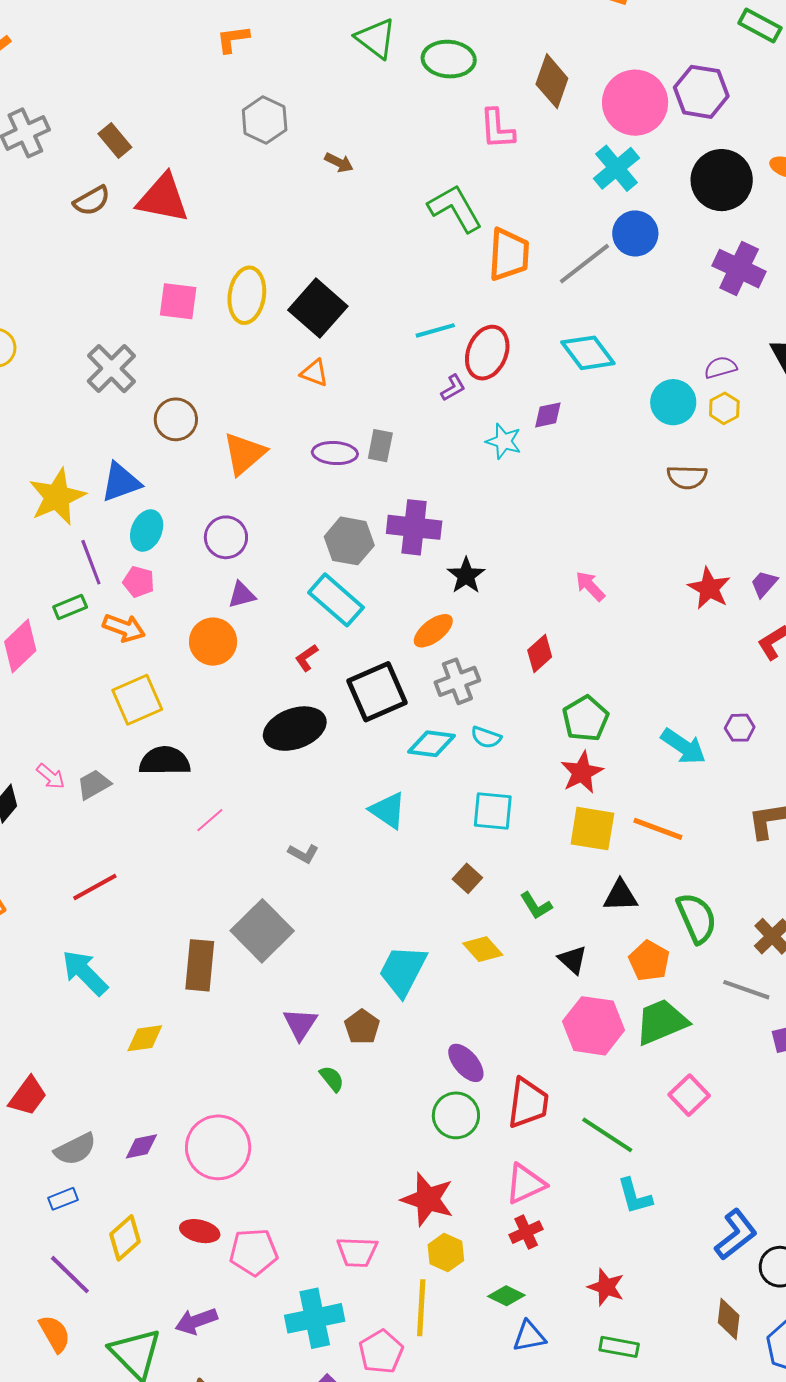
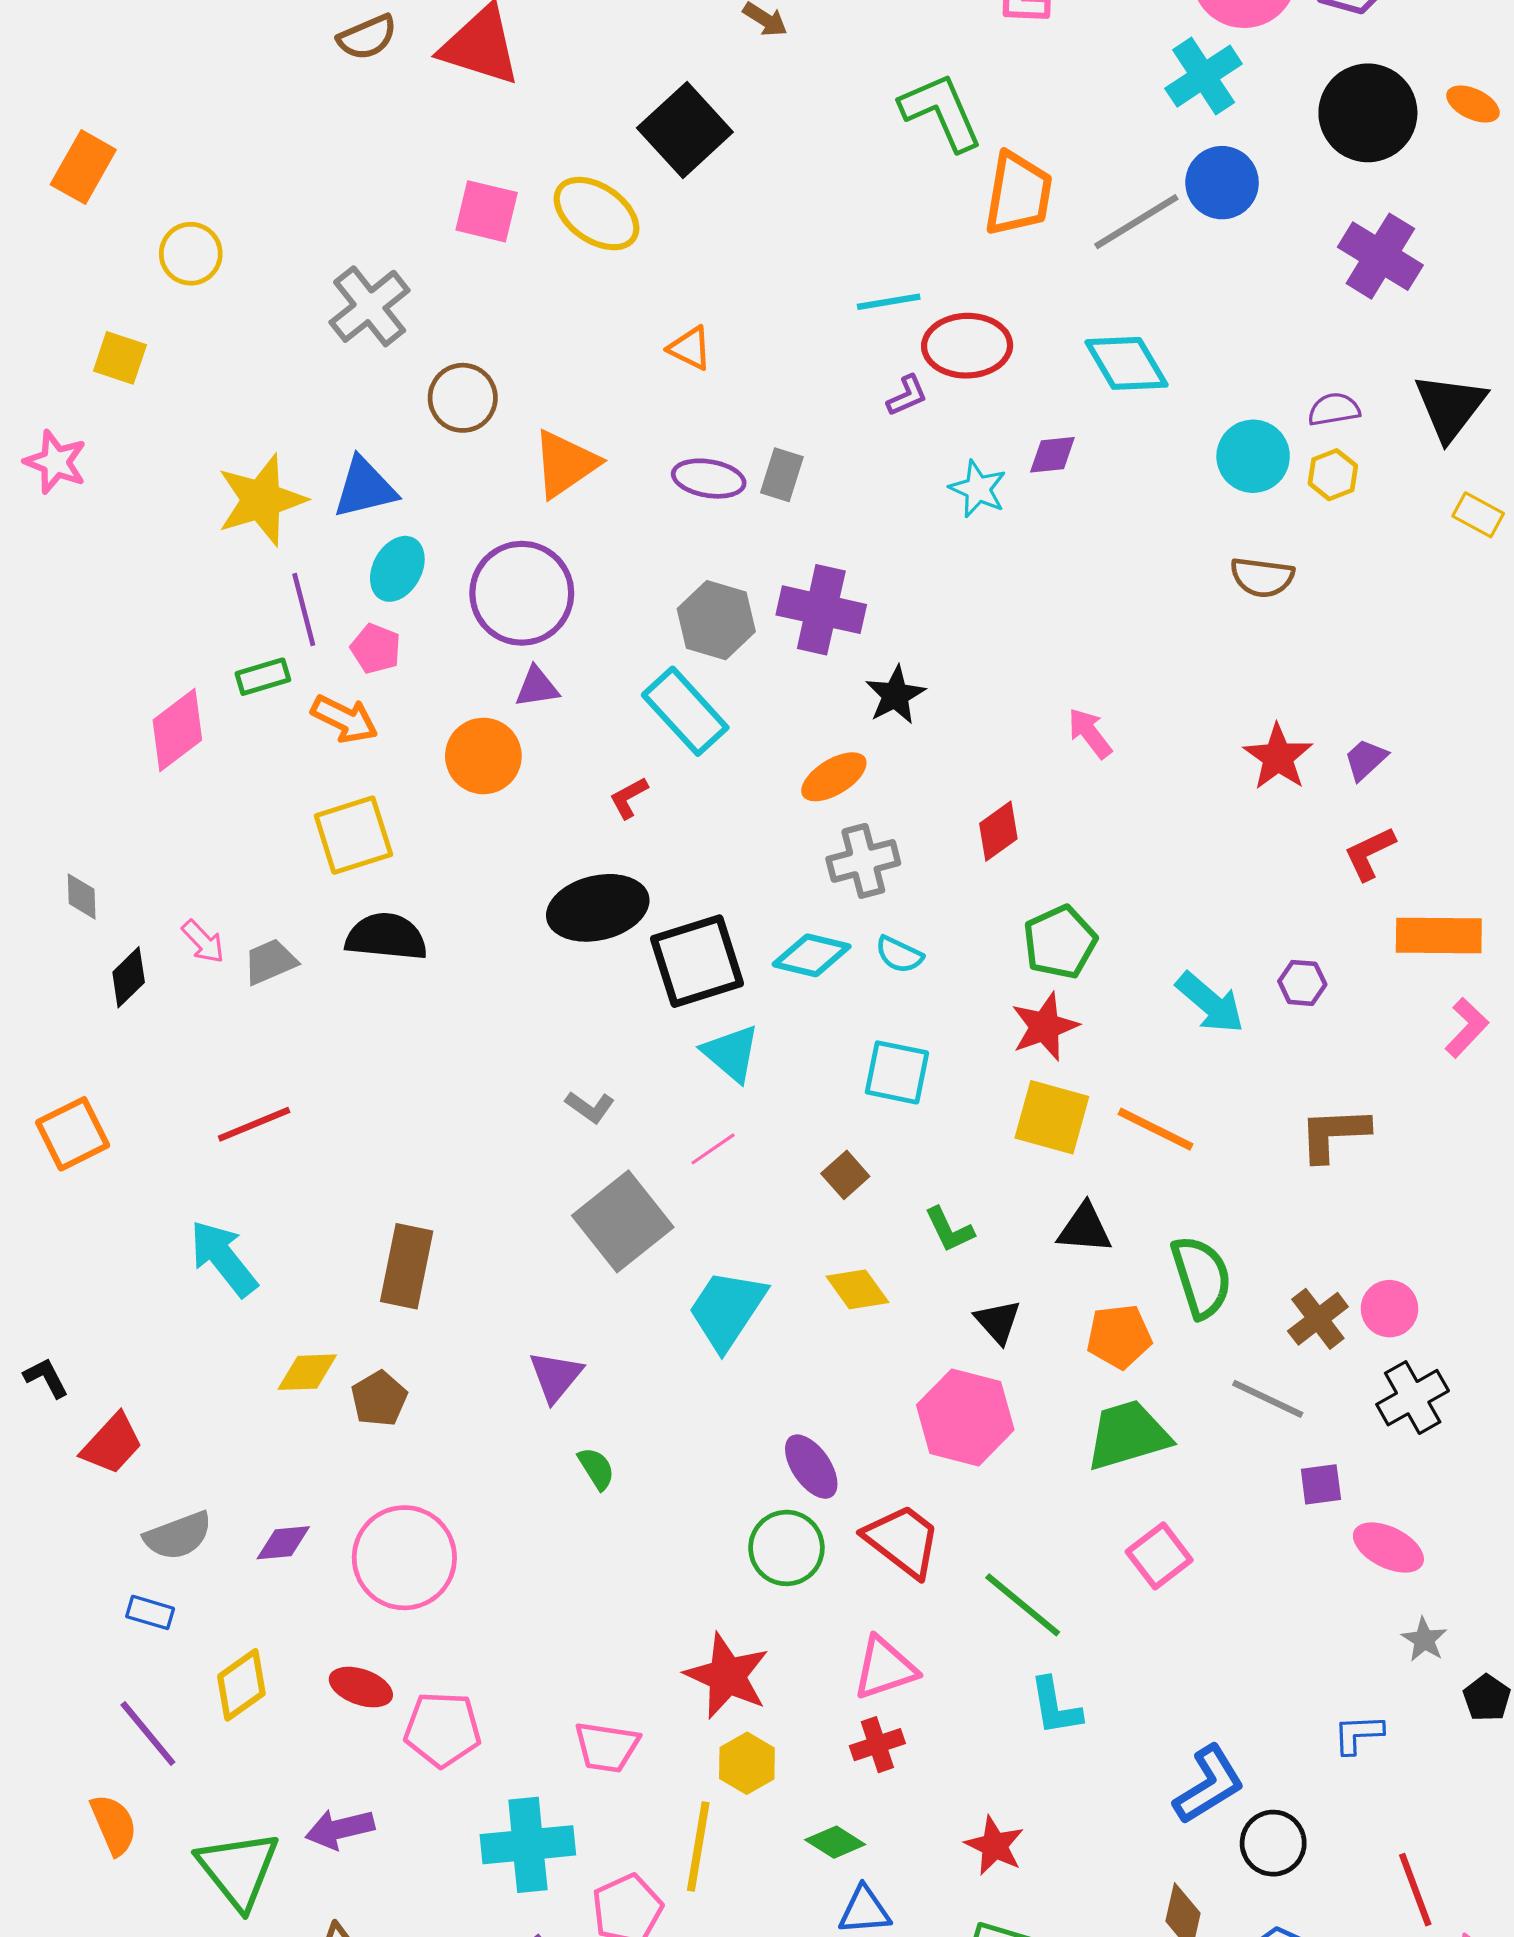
yellow ellipse: (247, 295) -> (596, 214), turned -70
black square: (318, 308) -> (685, 130), moved
red ellipse: (487, 353) -> (967, 346), turned 60
purple circle: (226, 537) -> (522, 593), size x1.5
black square: (377, 692) -> (697, 961), moved
pink line: (210, 820) -> (713, 1149), moved
gray square: (262, 931) -> (623, 1221), moved
orange pentagon: (649, 961) -> (1119, 1336), turned 30
pink hexagon: (593, 1026) -> (965, 1417), moved
brown pentagon: (362, 1027) -> (379, 1399), moved
red trapezoid: (528, 1103) -> (903, 1541), turned -66
blue rectangle: (63, 1199) -> (150, 1612), turned 32

